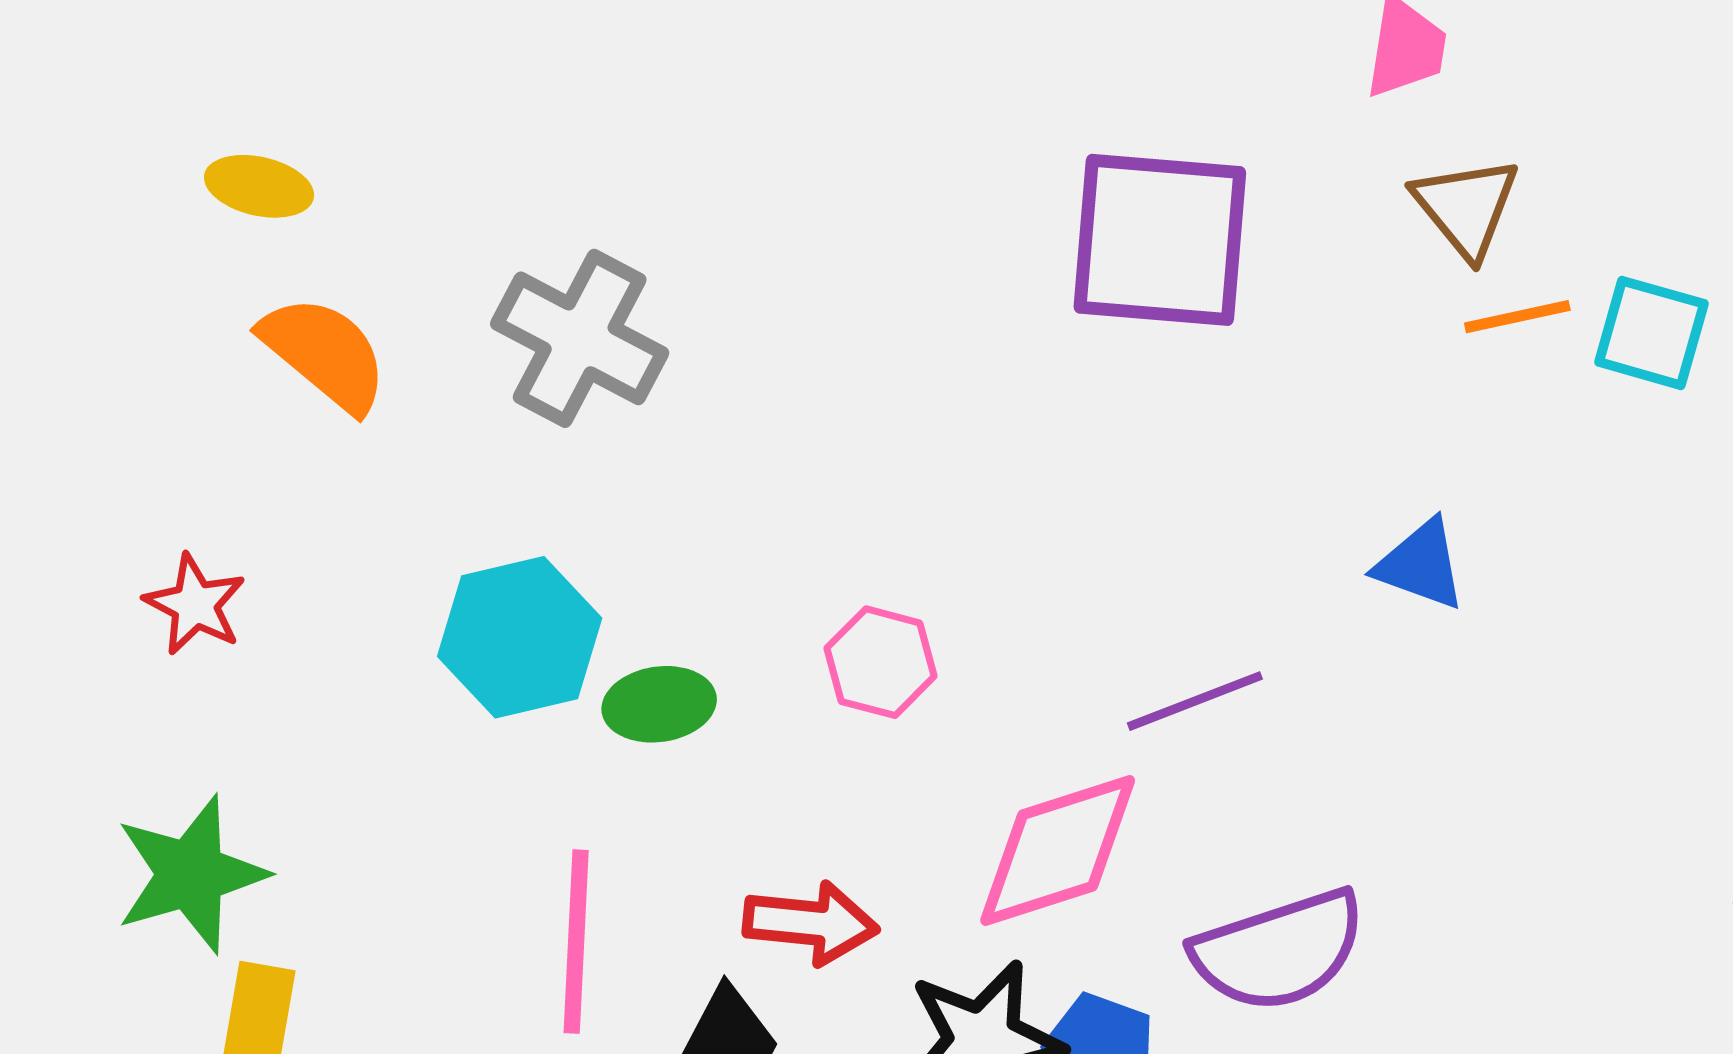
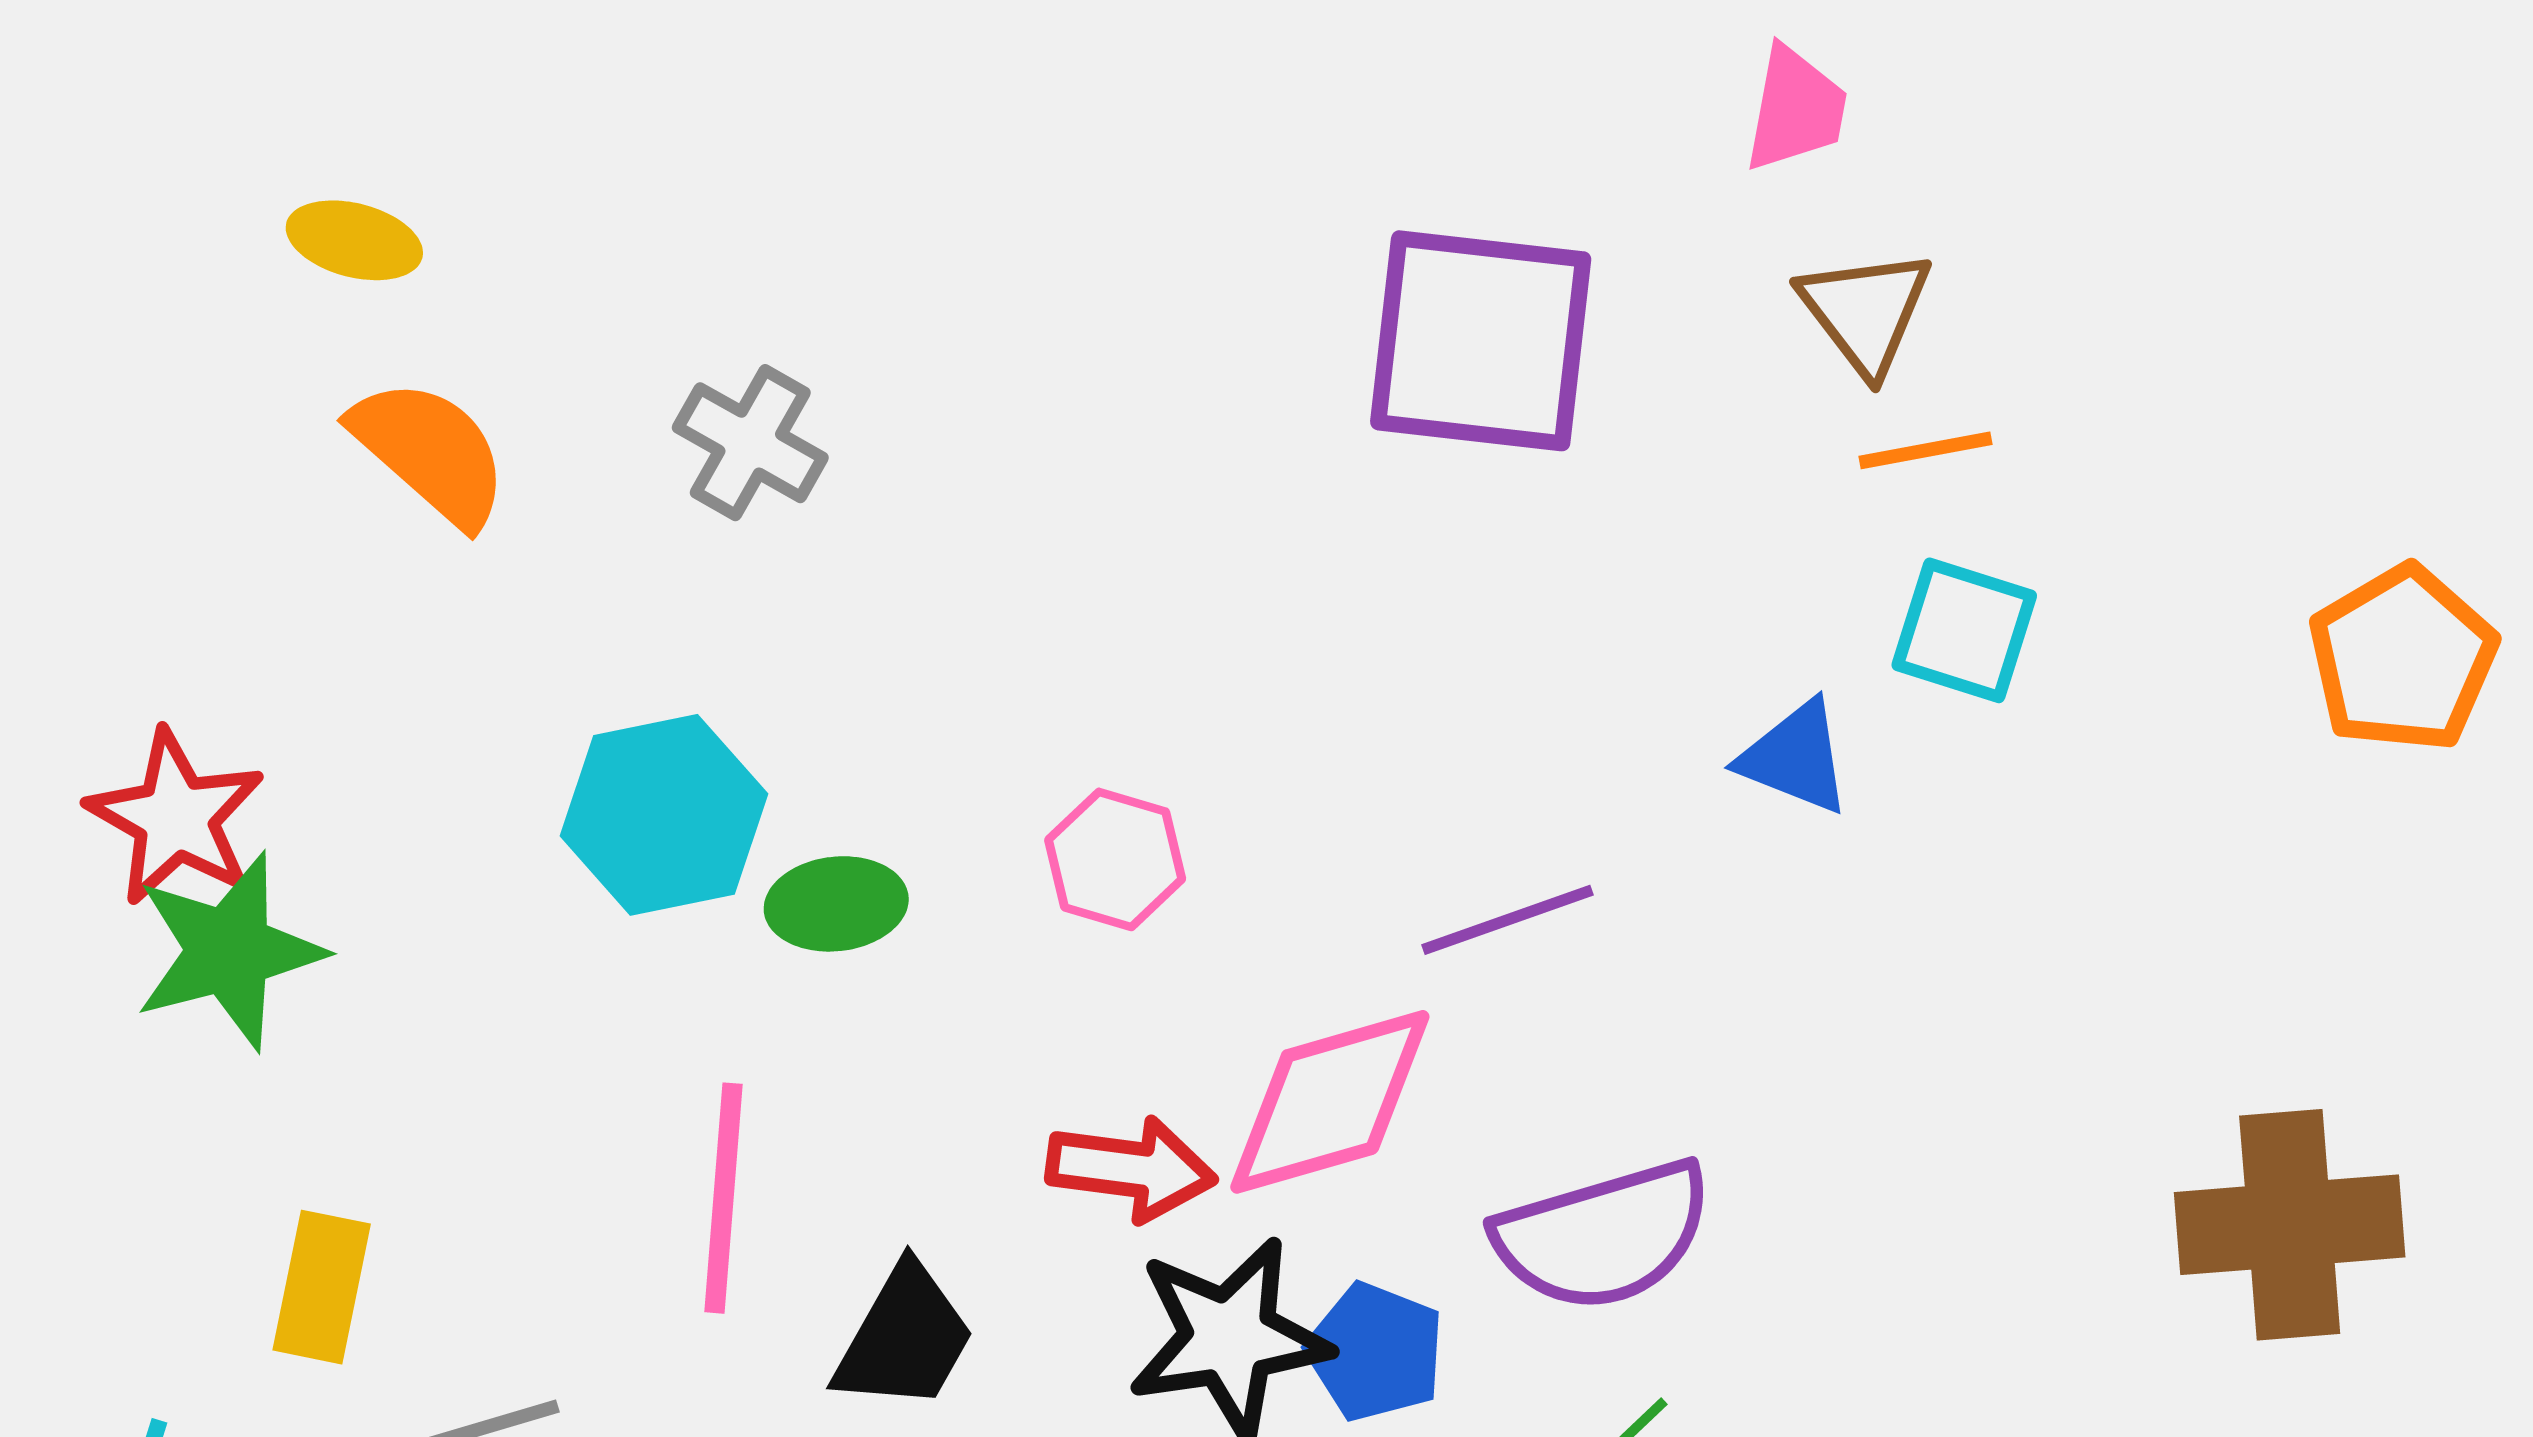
cyan square: (1651, 333) -> (1964, 630), moved
gray cross: (580, 338) -> (750, 443), size x0.7
red star: (195, 605) -> (176, 818), moved, size x1.4
green star: (191, 874) -> (229, 951), moved
red arrow: (811, 923) -> (1131, 1169), moved

